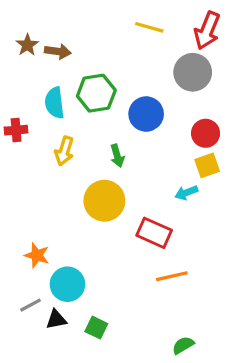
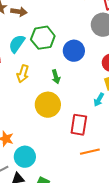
cyan semicircle: (55, 103) -> (17, 44), turned 42
cyan arrow: (186, 193) -> (99, 100), turned -40
red rectangle: (154, 233) -> (79, 125), turned 75

